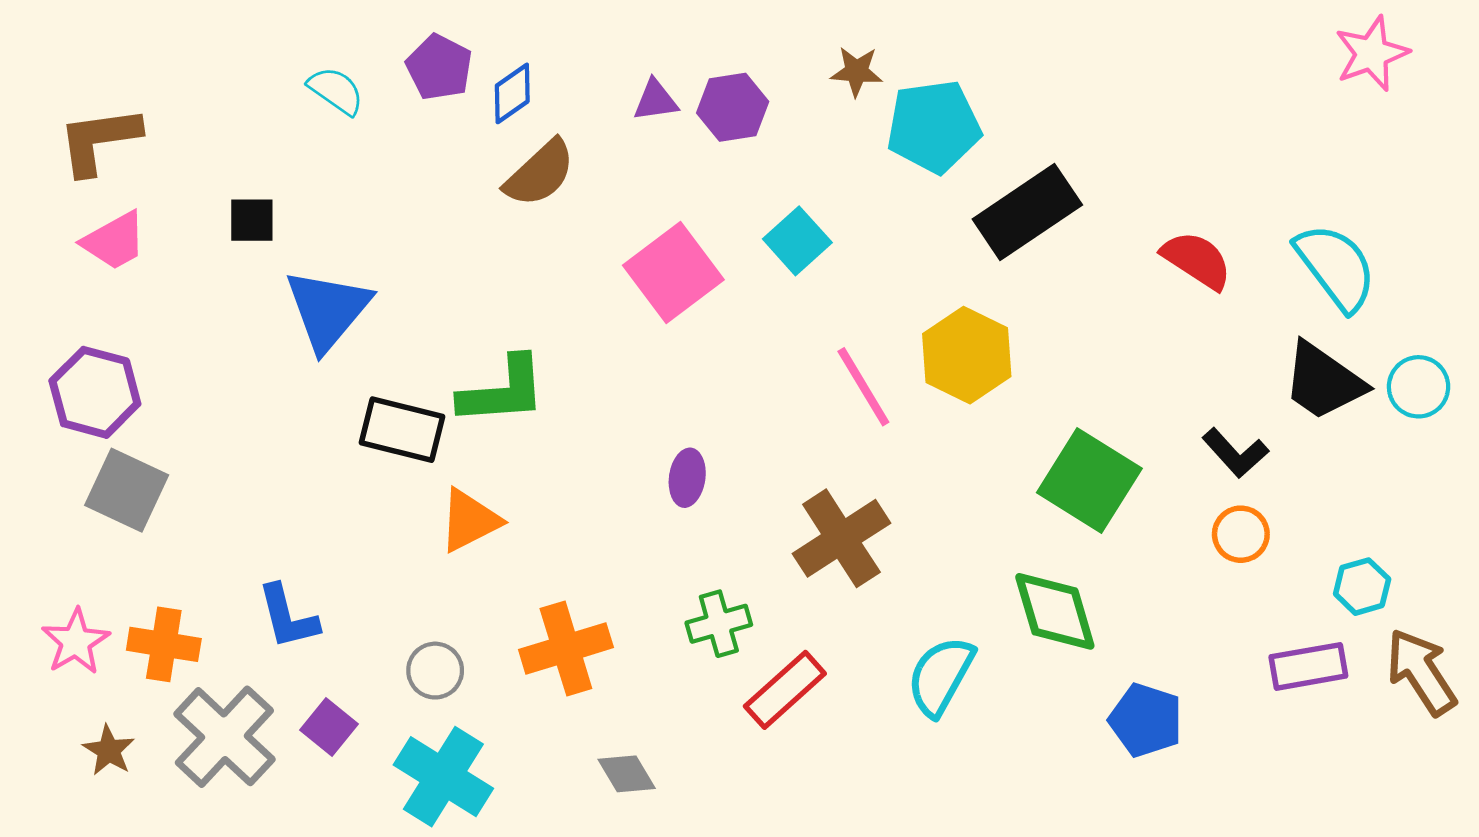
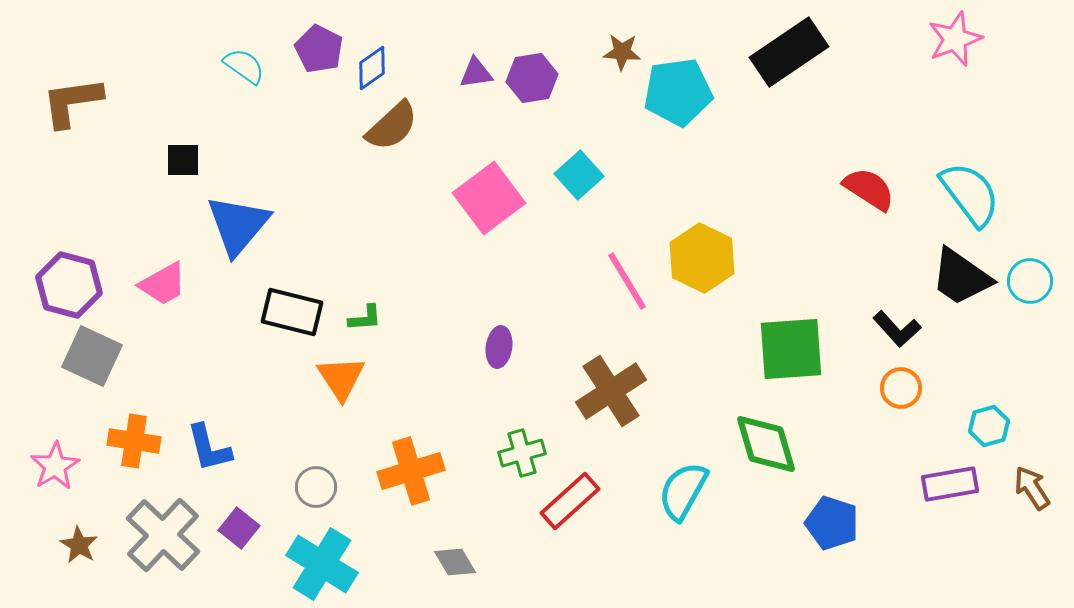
pink star: (1372, 54) -> (955, 39), moved
black rectangle: (1027, 212) -> (789, 52), moved
pink trapezoid: (114, 241) -> (163, 284), moved
green L-shape: (503, 391) -> (365, 318), moved, size x0.5
green square: (1089, 480) -> (791, 349), turned -36
orange triangle: (470, 520) -> (341, 378), turned -36
orange cross: (164, 644) -> (134, 441), moved
brown arrow: (1421, 672) -> (1032, 488), size x0.7

